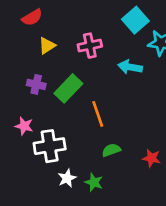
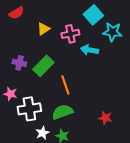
yellow triangle: (47, 46) -> (43, 29), moved
pink cross: (90, 46) -> (70, 34), moved
green semicircle: (111, 150) -> (62, 112), moved, size x1.5

